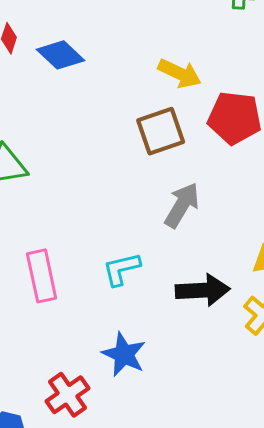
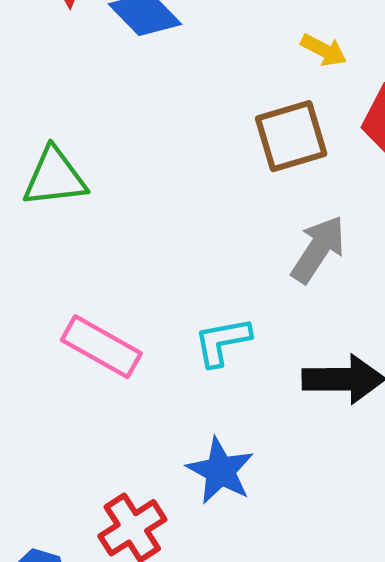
yellow arrow: (180, 73) -> (324, 50), size x0.7
pink rectangle: (42, 276) -> (101, 347), turned -51

